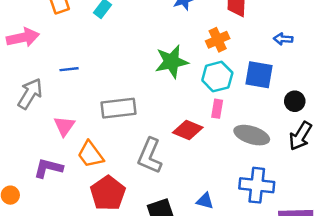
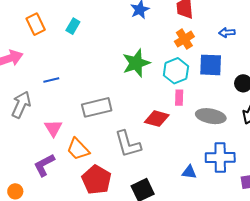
orange cross: (218, 40) -> (184, 39), moved
gray L-shape: (150, 156) -> (128, 144), turned -32
purple L-shape: (48, 168) -> (44, 165), turned -35
blue triangle: (205, 201) -> (189, 172), moved

